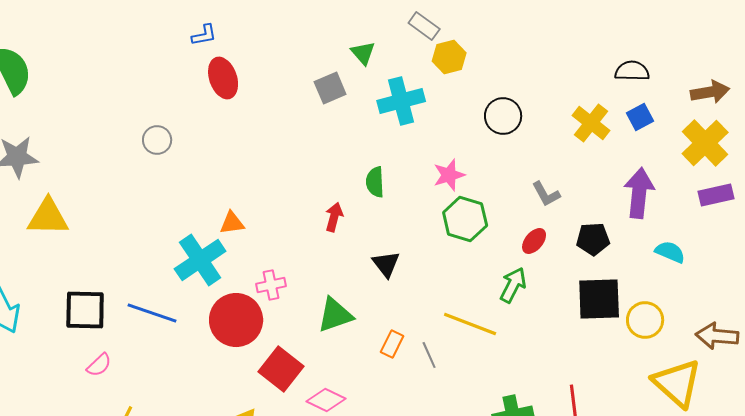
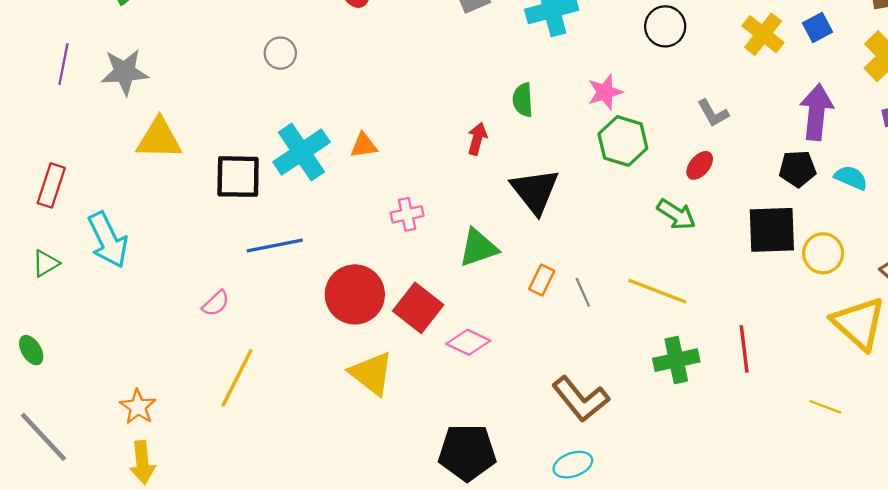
black pentagon: (593, 239) -> (798, 169), moved
cyan cross: (200, 260) -> (301, 152), moved
black triangle: (386, 264) -> (535, 191), size x1.6
green arrow: (513, 285) -> (676, 214), turned 96
black square: (85, 310) -> (238, 177), moved
blue line: (152, 313) -> (275, 246), turned -30
red circle: (236, 320) -> (355, 294), moved
yellow line: (470, 324) -> (657, 291), moved

